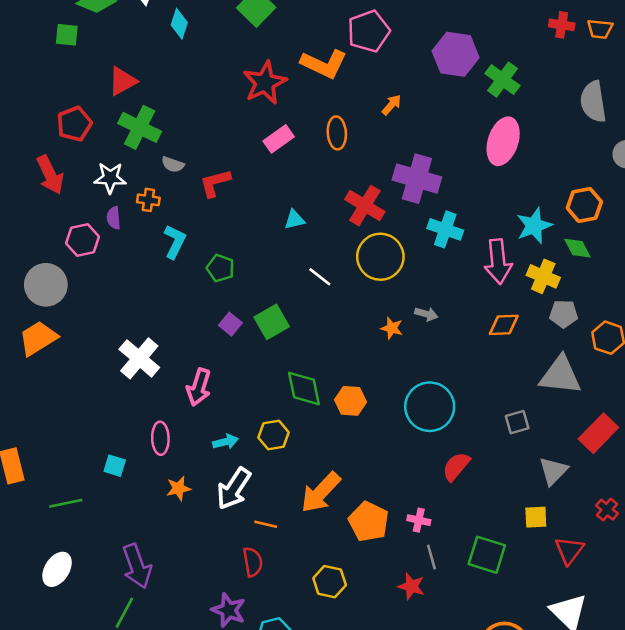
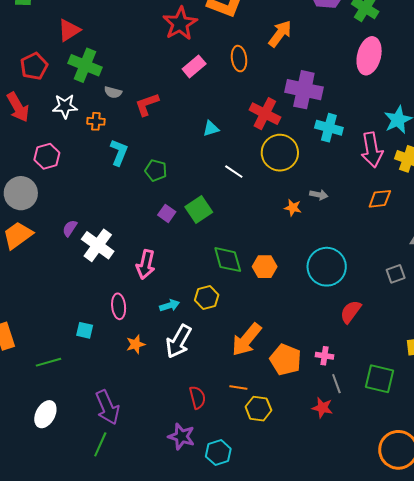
orange arrow: (392, 105) -> (280, 34), size x1.6
purple semicircle: (114, 218) -> (70, 228), moved, turned 42
orange line: (266, 524) -> (238, 388), moved

